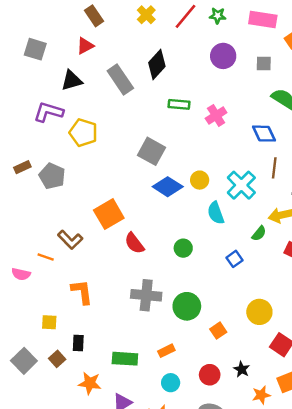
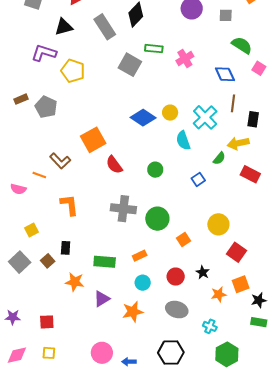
gray square: (151, 151) -> (130, 65), moved
yellow square: (49, 322) -> (31, 230), moved, turned -32

